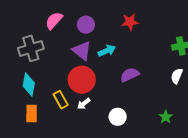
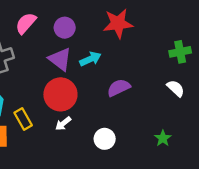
red star: (130, 22) -> (118, 23), size x1.4
white semicircle: (177, 76) -> (176, 88), turned 112
yellow rectangle: (61, 100) -> (23, 119), moved

